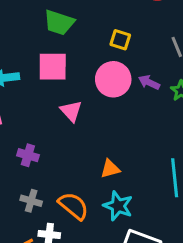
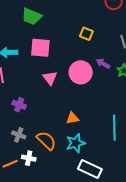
green trapezoid: (59, 23) -> (32, 16), moved
pink circle: (113, 79) -> (81, 72), moved
cyan star: (118, 206) -> (76, 143), turned 30

